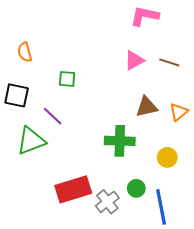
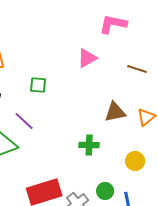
pink triangle: (134, 60) -> (87, 58), moved
green cross: (120, 141) -> (89, 145), size x0.7

